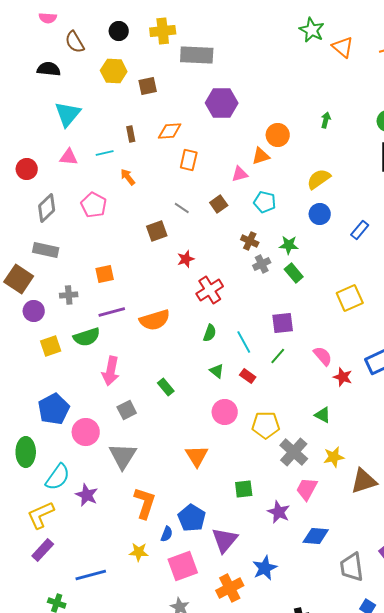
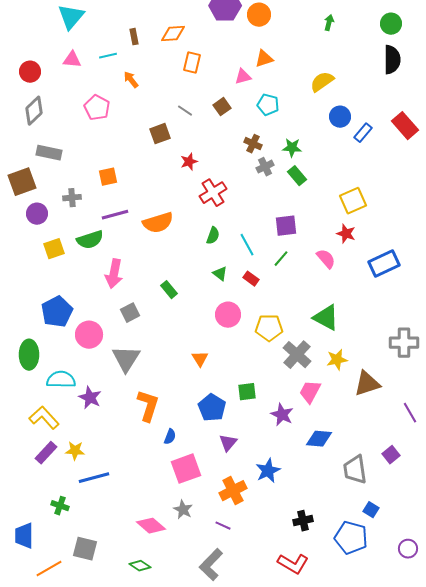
orange circle: (278, 135) -> (259, 15), moved
gray diamond: (47, 208) -> (34, 111), moved
blue circle: (320, 214) -> (340, 117), moved
brown square: (19, 279) -> (22, 182), turned 36
red star: (343, 377) -> (346, 234), moved
green triangle: (323, 415) -> (326, 318), size x1.6
orange triangle: (197, 456) -> (200, 359), size x0.7
cyan semicircle: (58, 477) -> (61, 380), turned -124
yellow L-shape: (41, 515) -> (44, 418), turned 72
blue pentagon: (192, 518) -> (212, 408), moved
purple triangle: (225, 540) -> (228, 443), size x0.7
yellow star: (139, 552) -> (75, 451), moved

